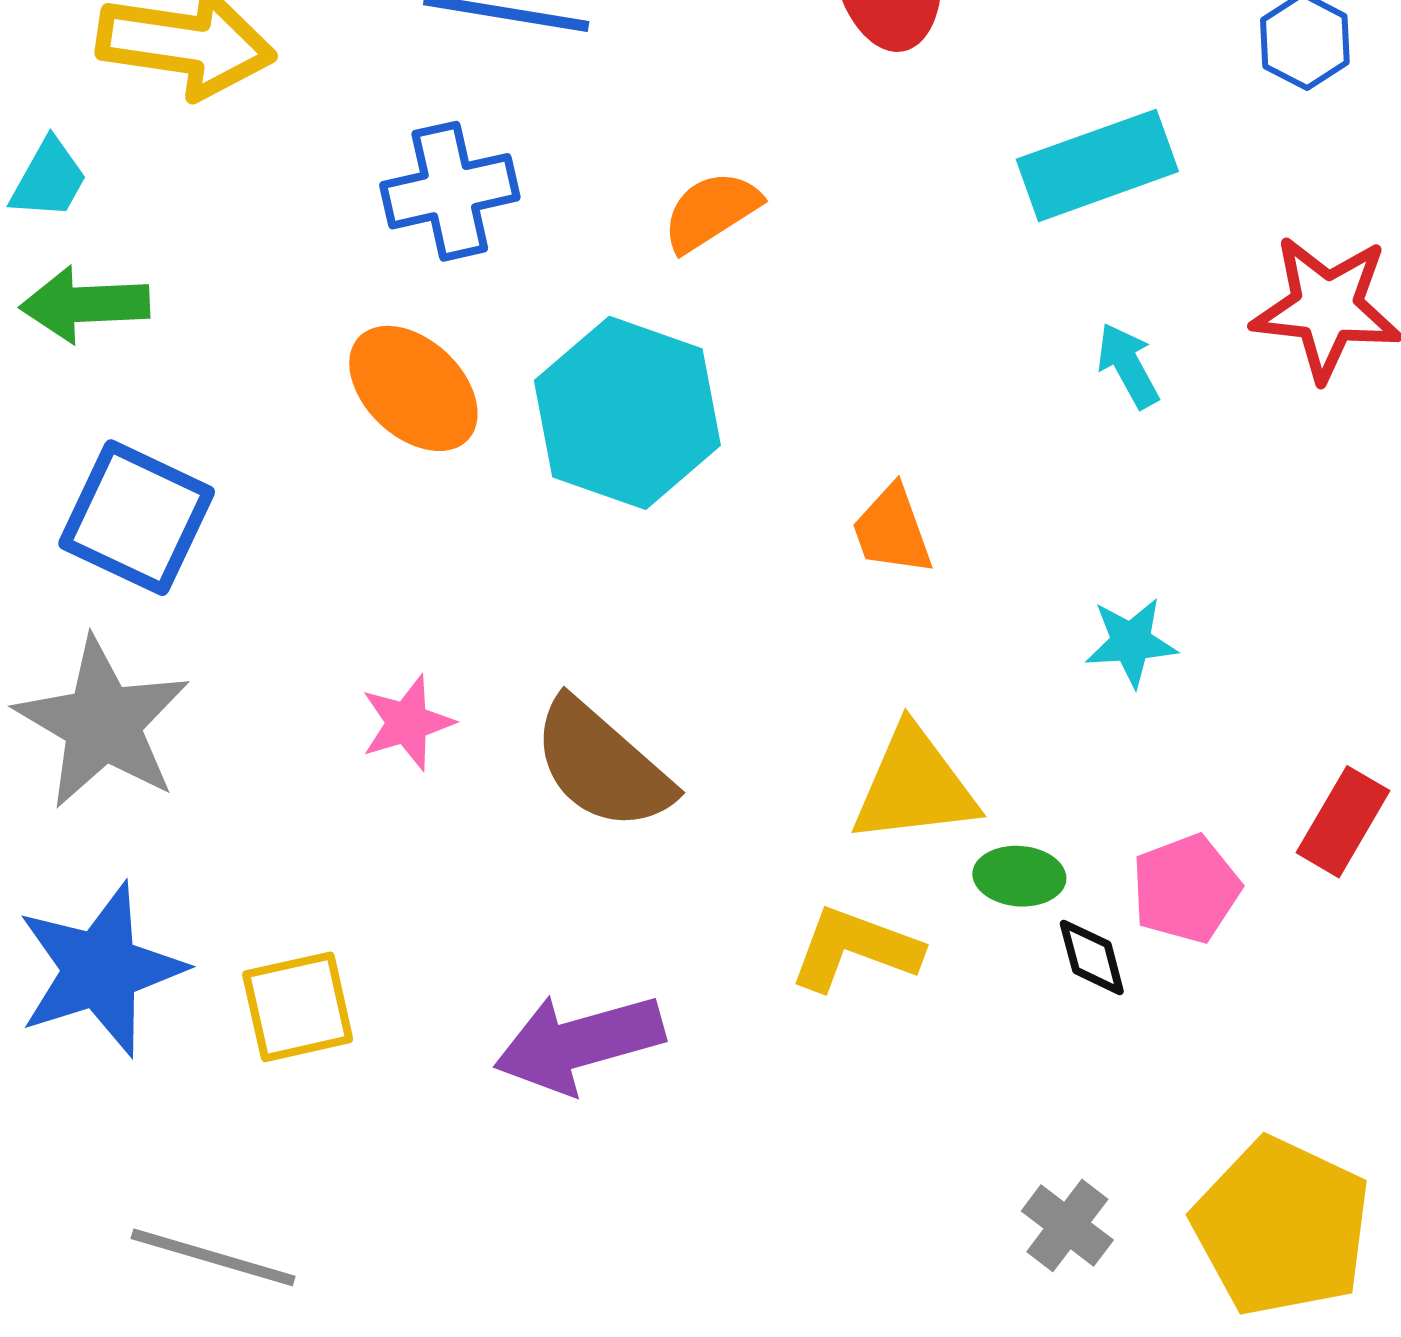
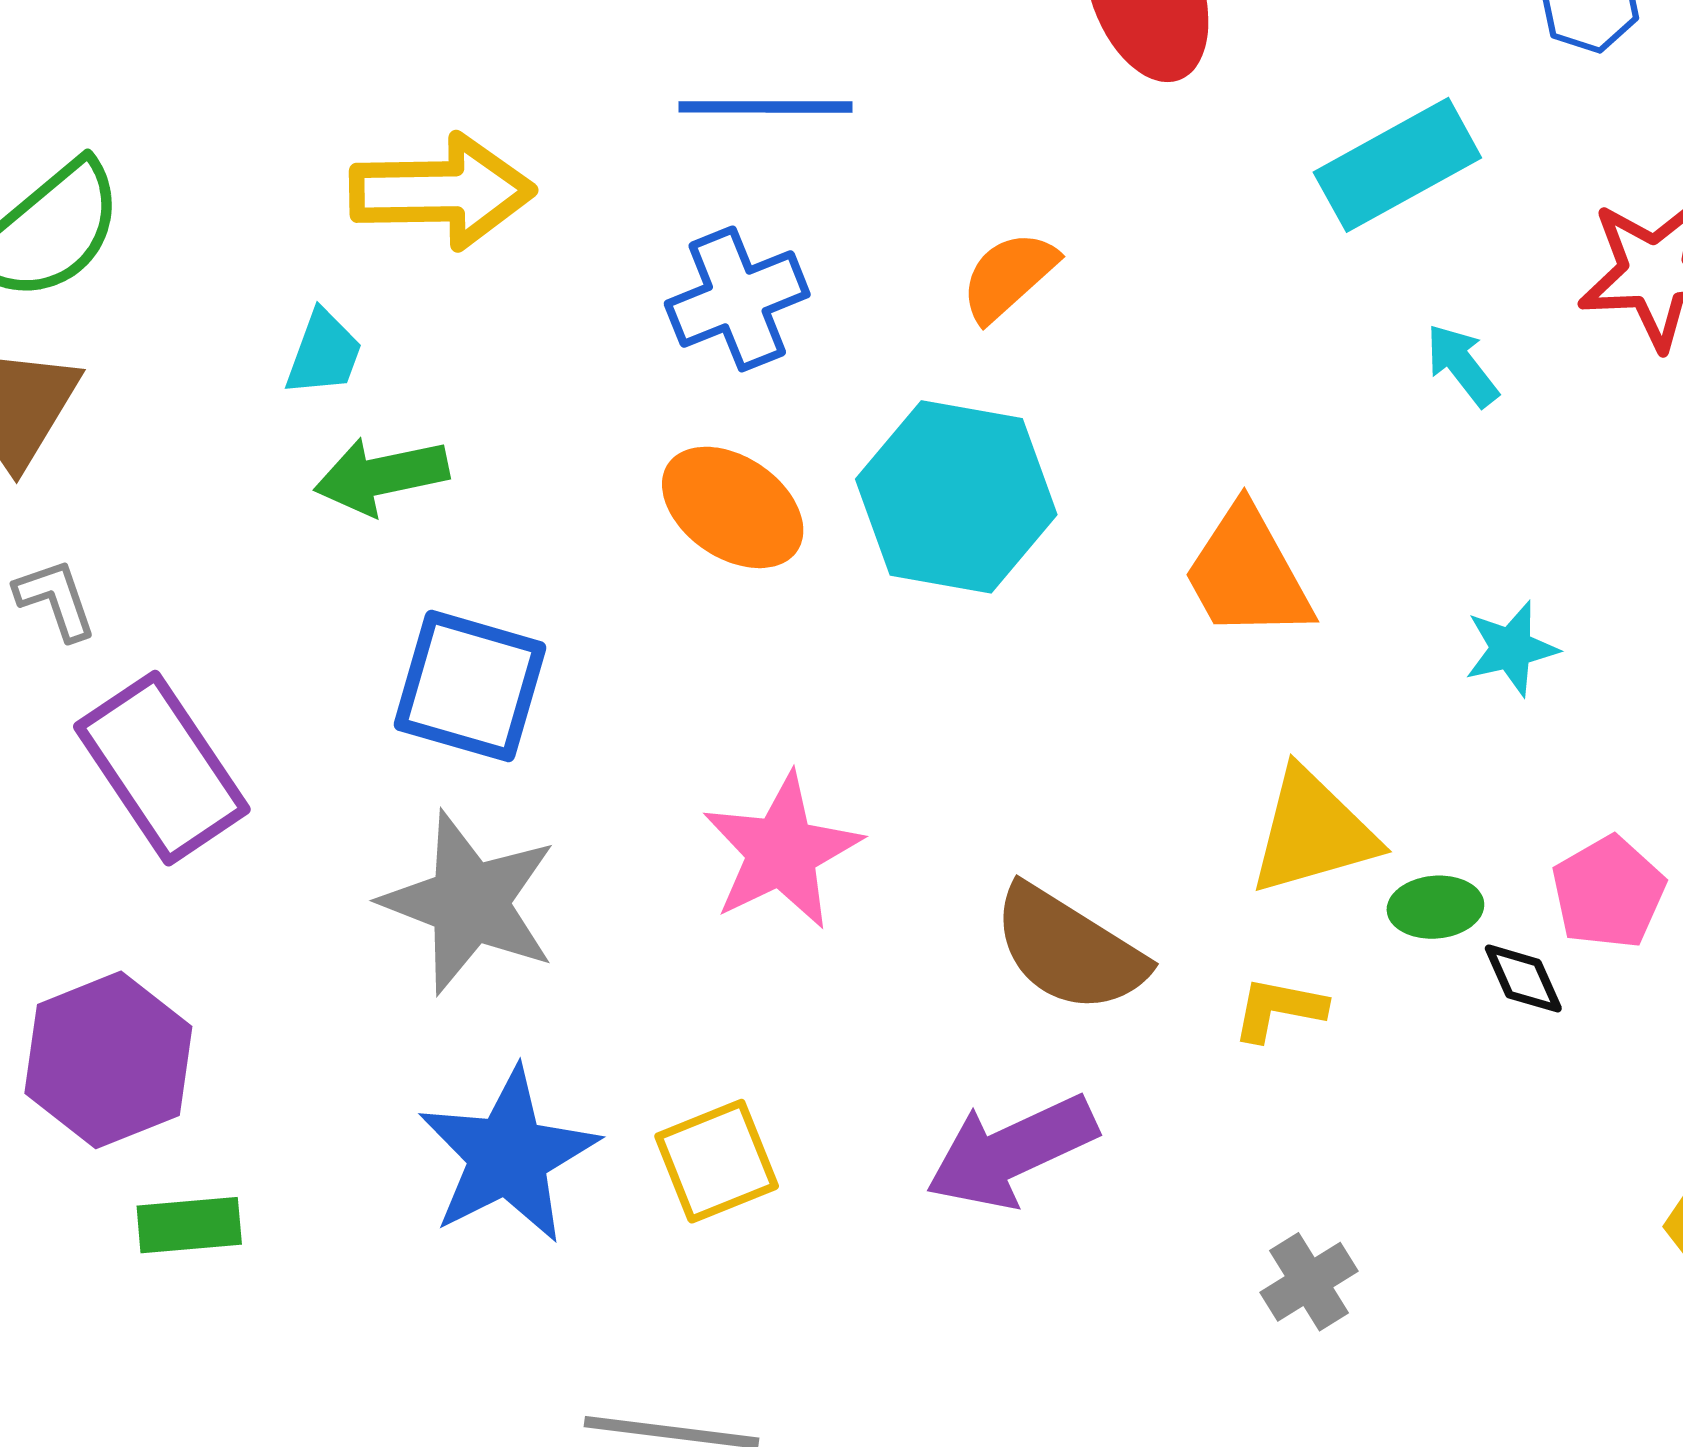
orange trapezoid: (892, 530) -> (1247, 573), size x1.5
pink star: (407, 723) -> (782, 851), size x1.6
brown semicircle: (602, 765) -> (1069, 949), moved
yellow L-shape: (855, 949) -> (1279, 1009), size x0.7
gray cross: (1067, 1225) -> (1309, 1282), moved, turned 30

